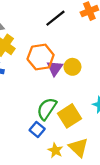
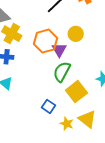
yellow circle: (72, 67) -> (76, 34), moved
green semicircle: (47, 109) -> (62, 72), moved

